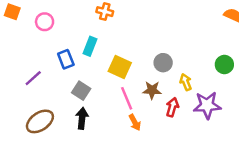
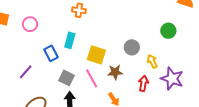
green circle: (224, 65) -> (168, 31), moved
brown star: (152, 90) -> (115, 72), moved
pink line: (127, 98) -> (92, 78), moved
purple star: (207, 105) -> (172, 79), turned 30

